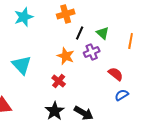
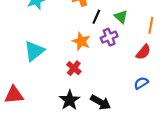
cyan triangle: (22, 65) -> (34, 51), turned 35
red semicircle: (116, 74) -> (143, 52), moved, turned 91

